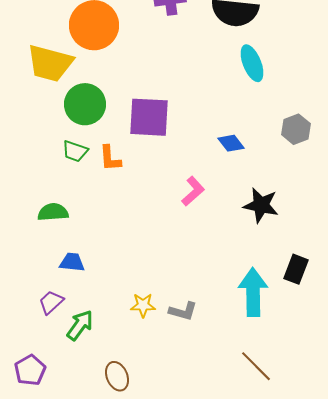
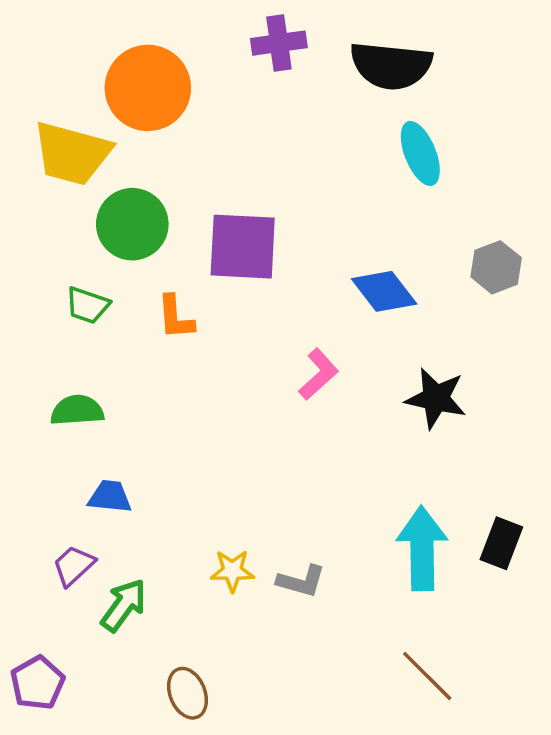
blue diamond: (231, 143) -> (384, 291), size x1.4
green trapezoid: (75, 151) -> (87, 305), moved
black rectangle: (296, 269) -> (501, 543), moved

